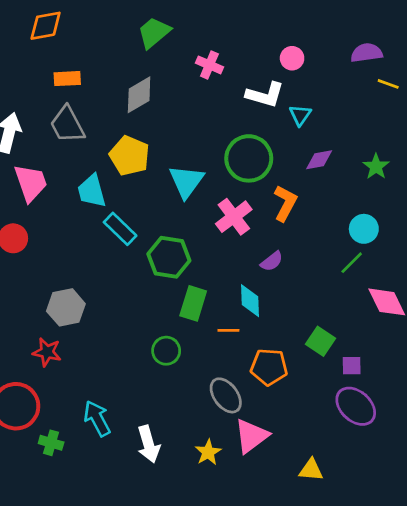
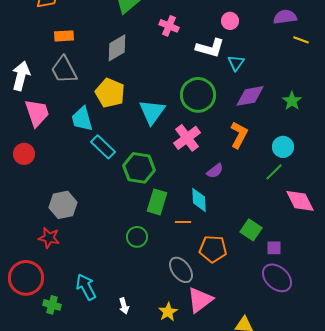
purple diamond: (319, 160) -> (250, 96), size x1.4
orange L-shape: (285, 203) -> (239, 135), moved
white arrow: (149, 444) -> (124, 306), size x0.6

